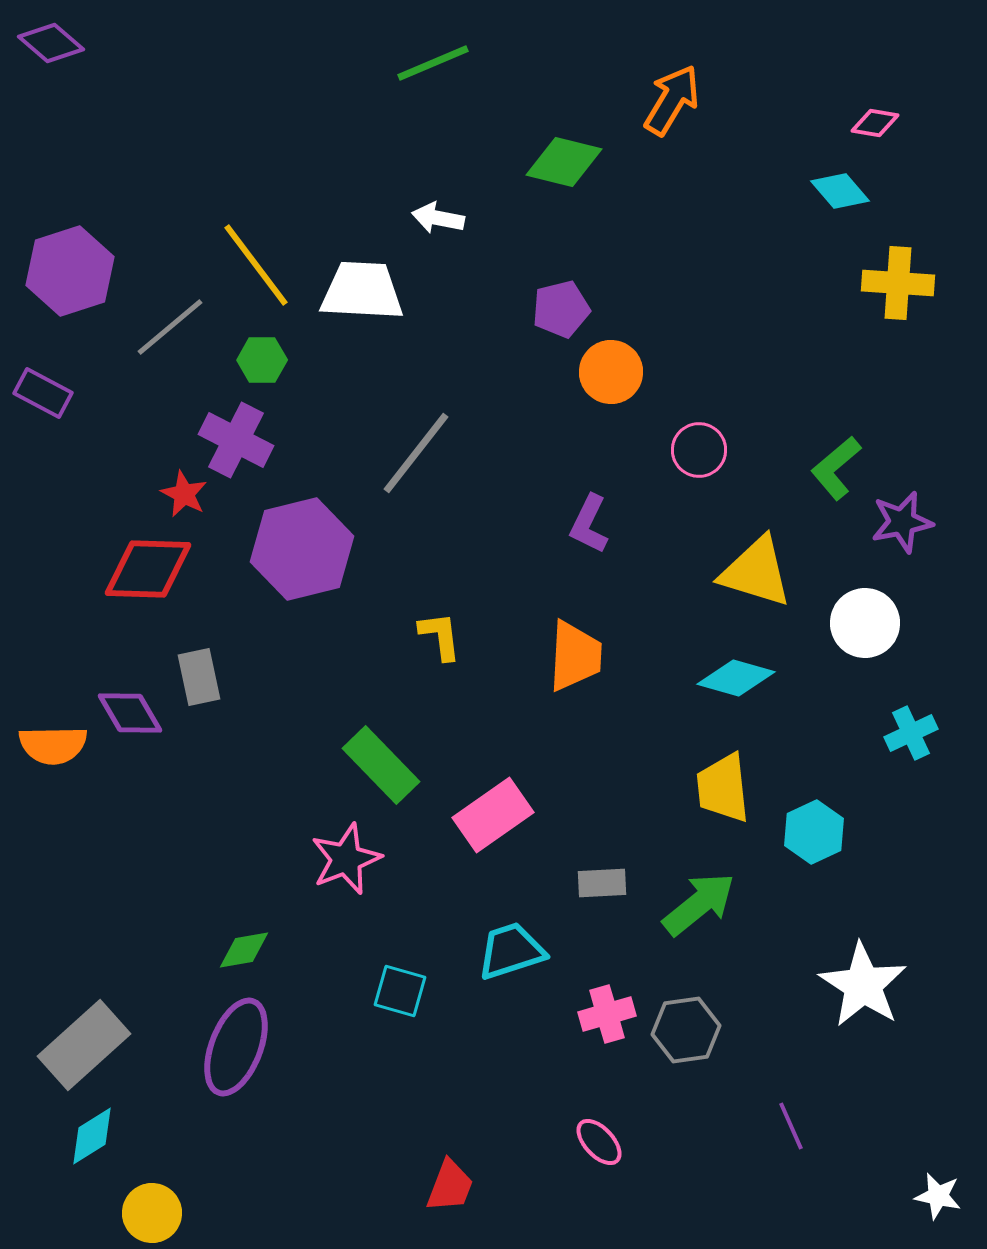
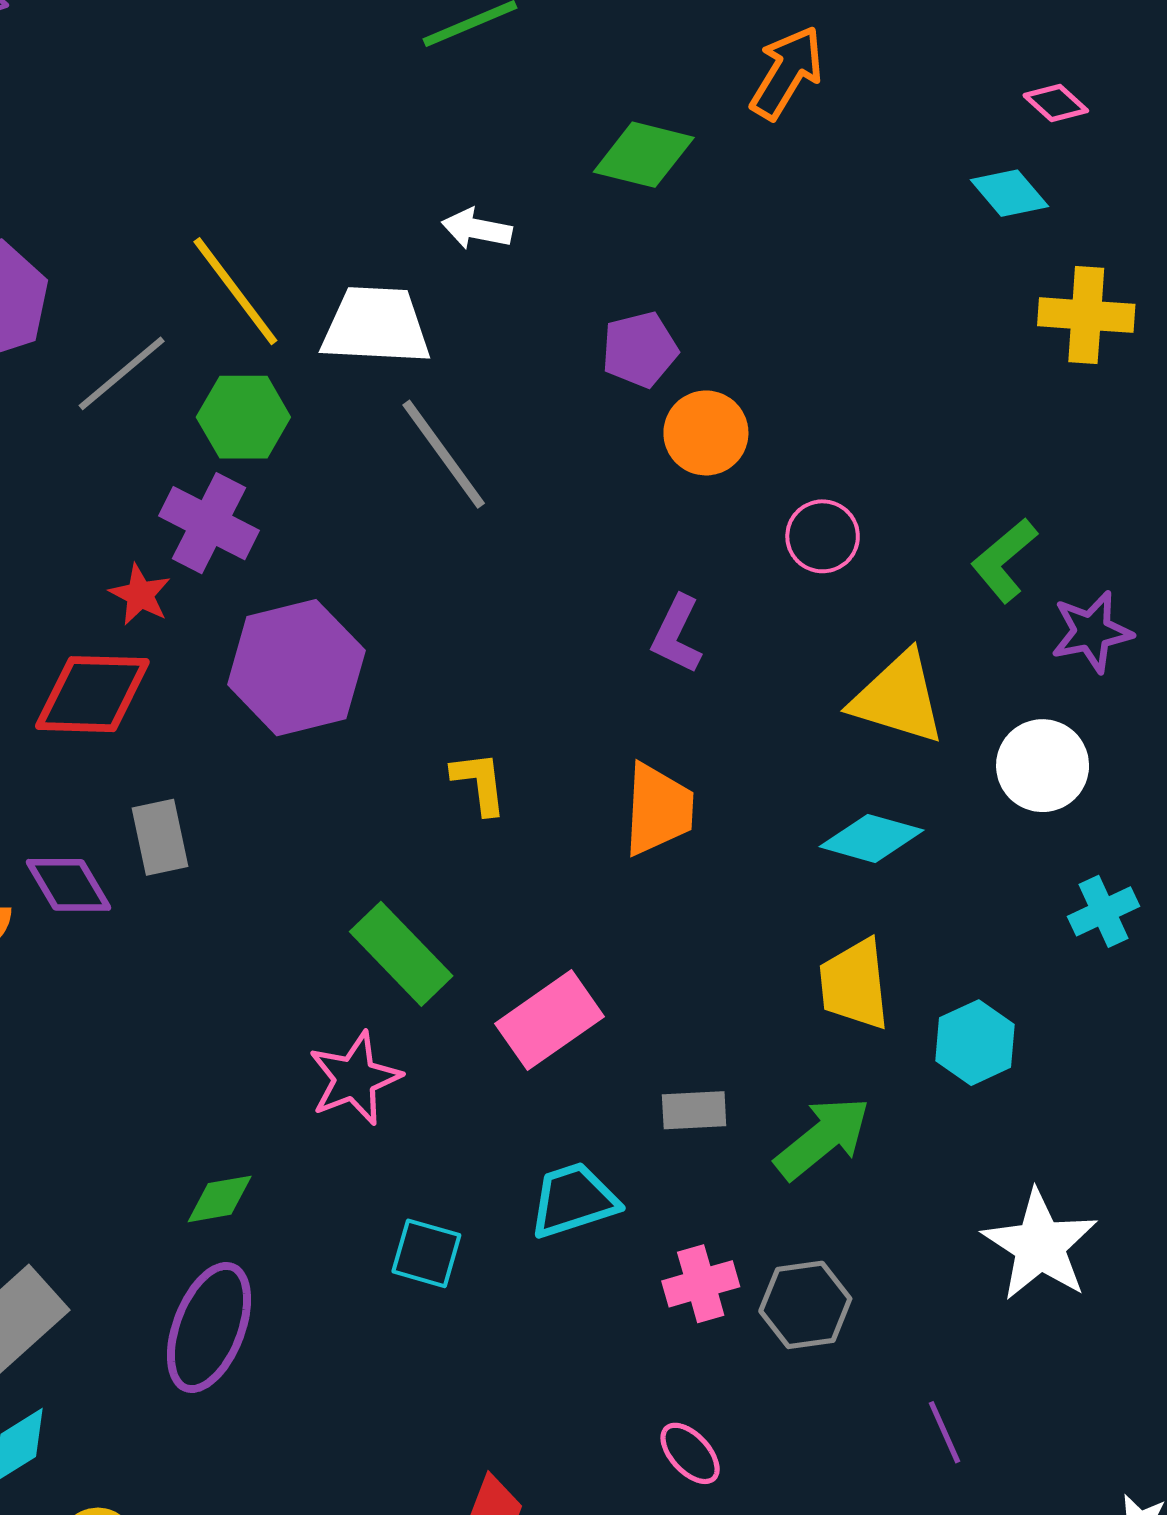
pink diamond: (875, 123) -> (1056, 103), turned 33
green hexagon: (262, 360) -> (243, 417), size x1.4
gray line: (416, 453) -> (444, 454), moved, turned -74

